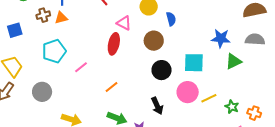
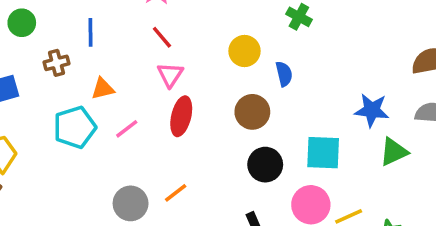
orange triangle: (61, 18) -> (103, 89), moved
pink triangle: (124, 23) -> (170, 75), moved, turned 35
pink line: (81, 67) -> (127, 129), moved
gray circle: (42, 92) -> (131, 203), moved

